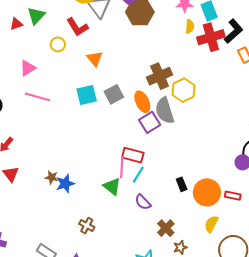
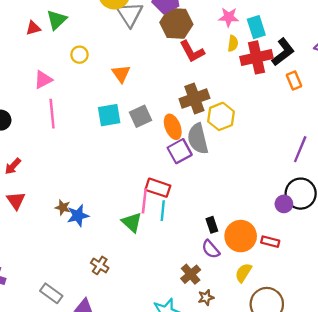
red L-shape: (77, 27) -> (192, 51), moved
pink line: (37, 97) -> (52, 114), turned 65
cyan line: (138, 175) -> (163, 211), turned -30
purple semicircle: (143, 202) -> (211, 249), moved

